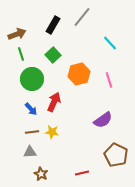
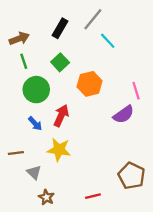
cyan line: (110, 43) -> (108, 41), moved
pink line: (109, 80) -> (136, 91), moved
purple semicircle: (103, 120) -> (124, 115), moved
brown line: (32, 132) -> (16, 153), moved
yellow star: (52, 132) -> (59, 150), size x1.5
gray triangle: (30, 152) -> (34, 172), turned 48

